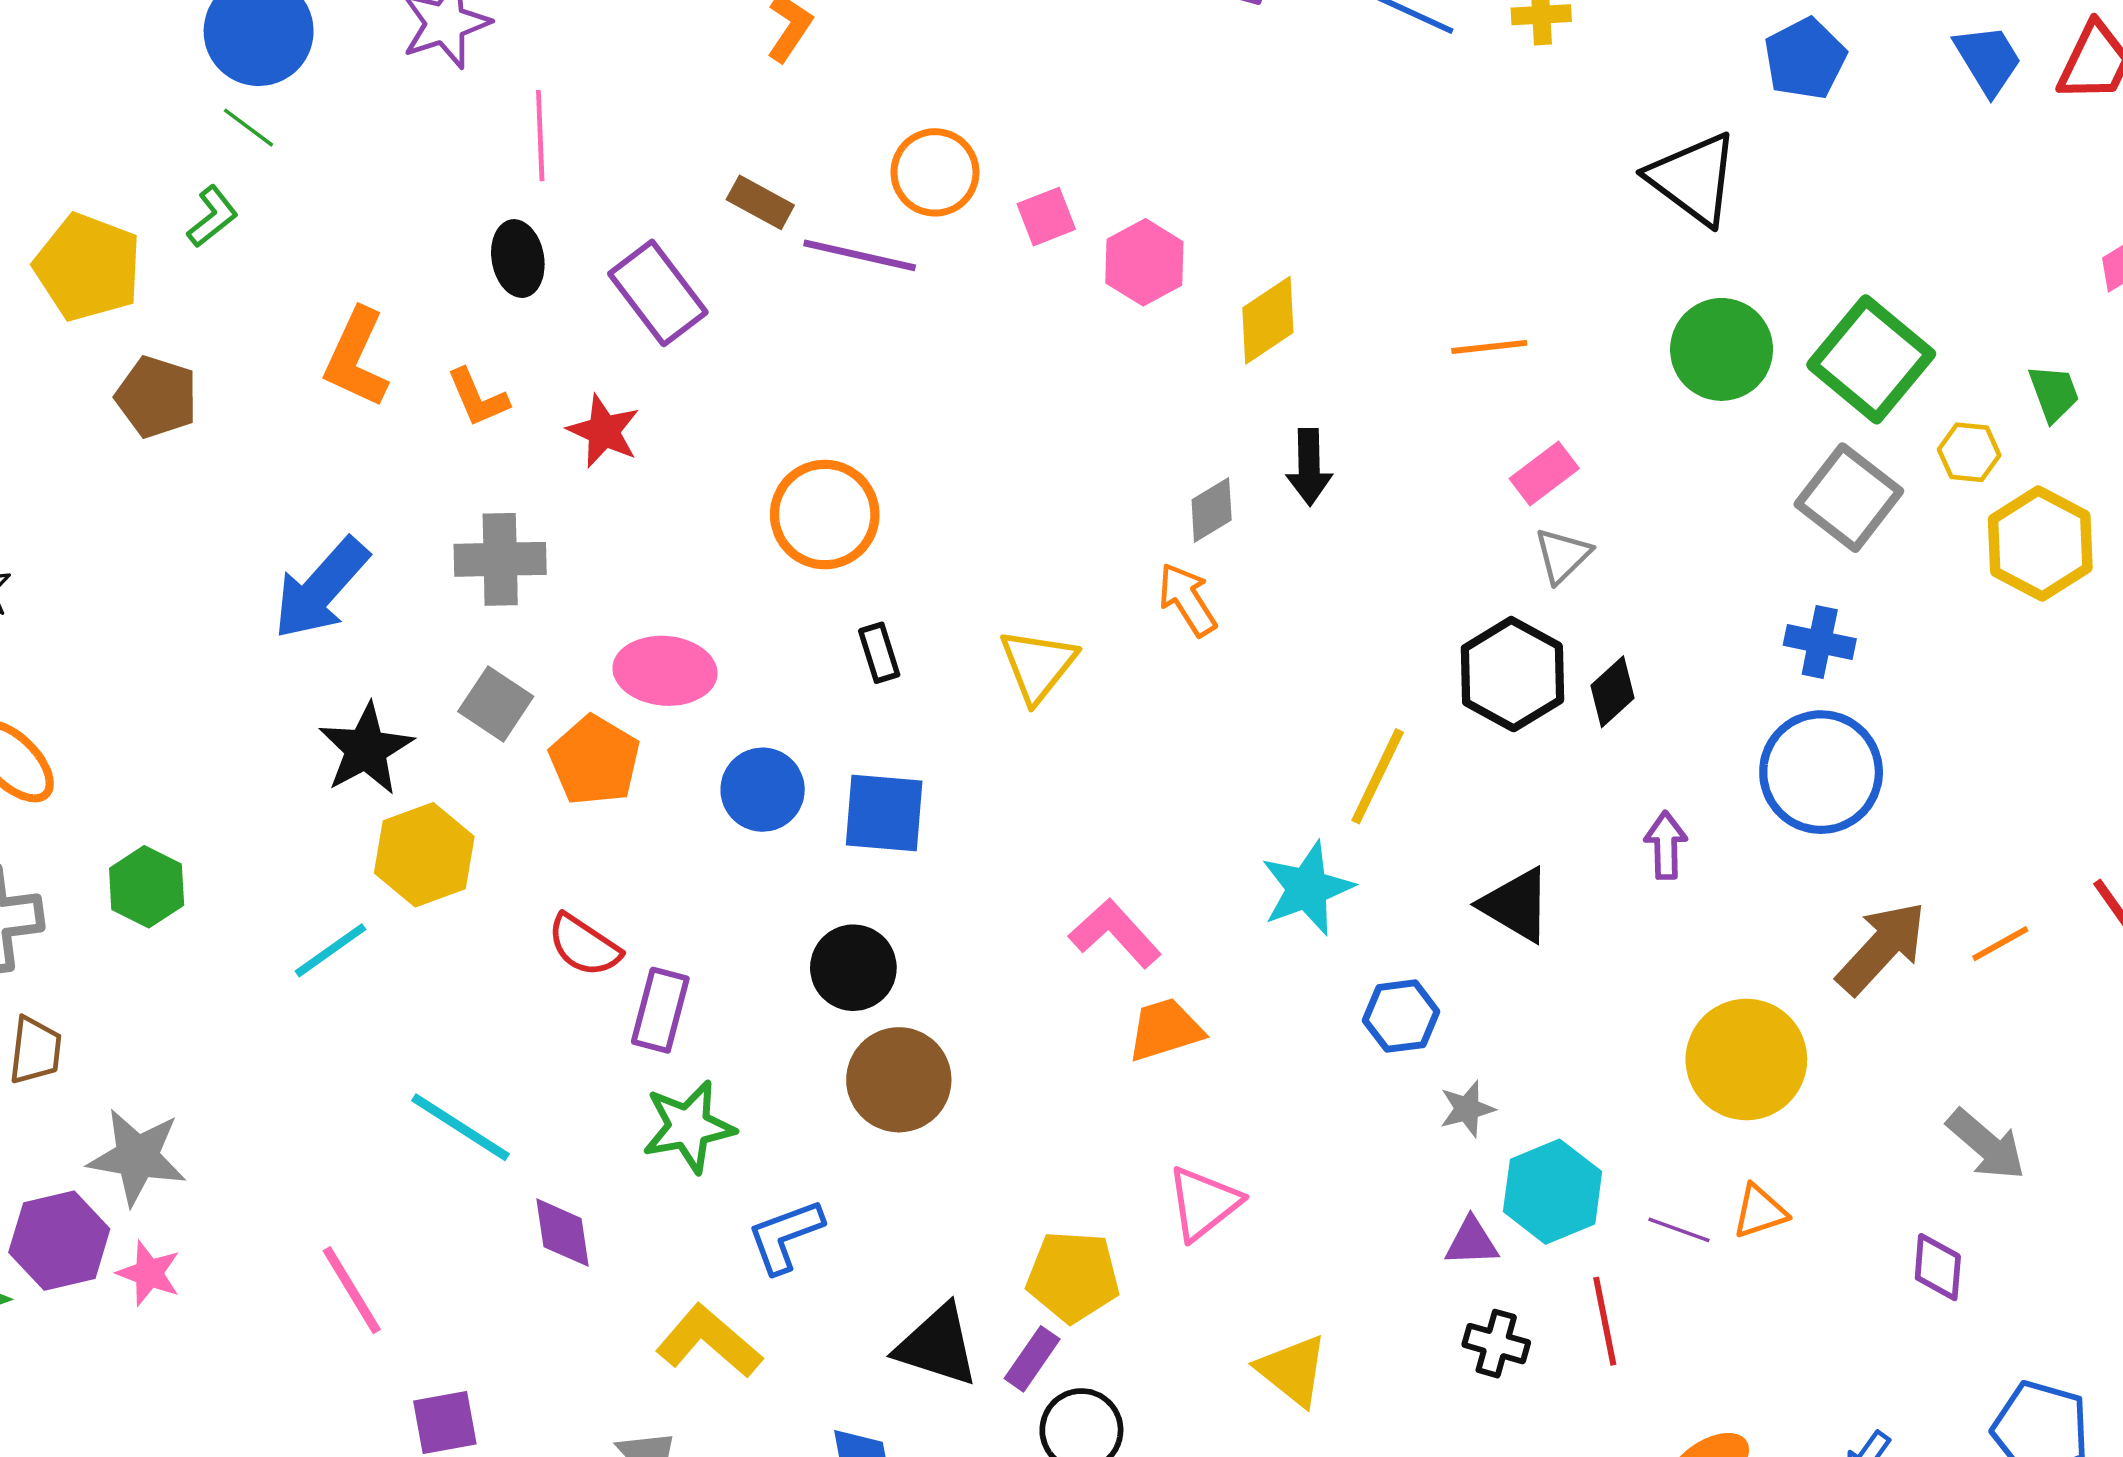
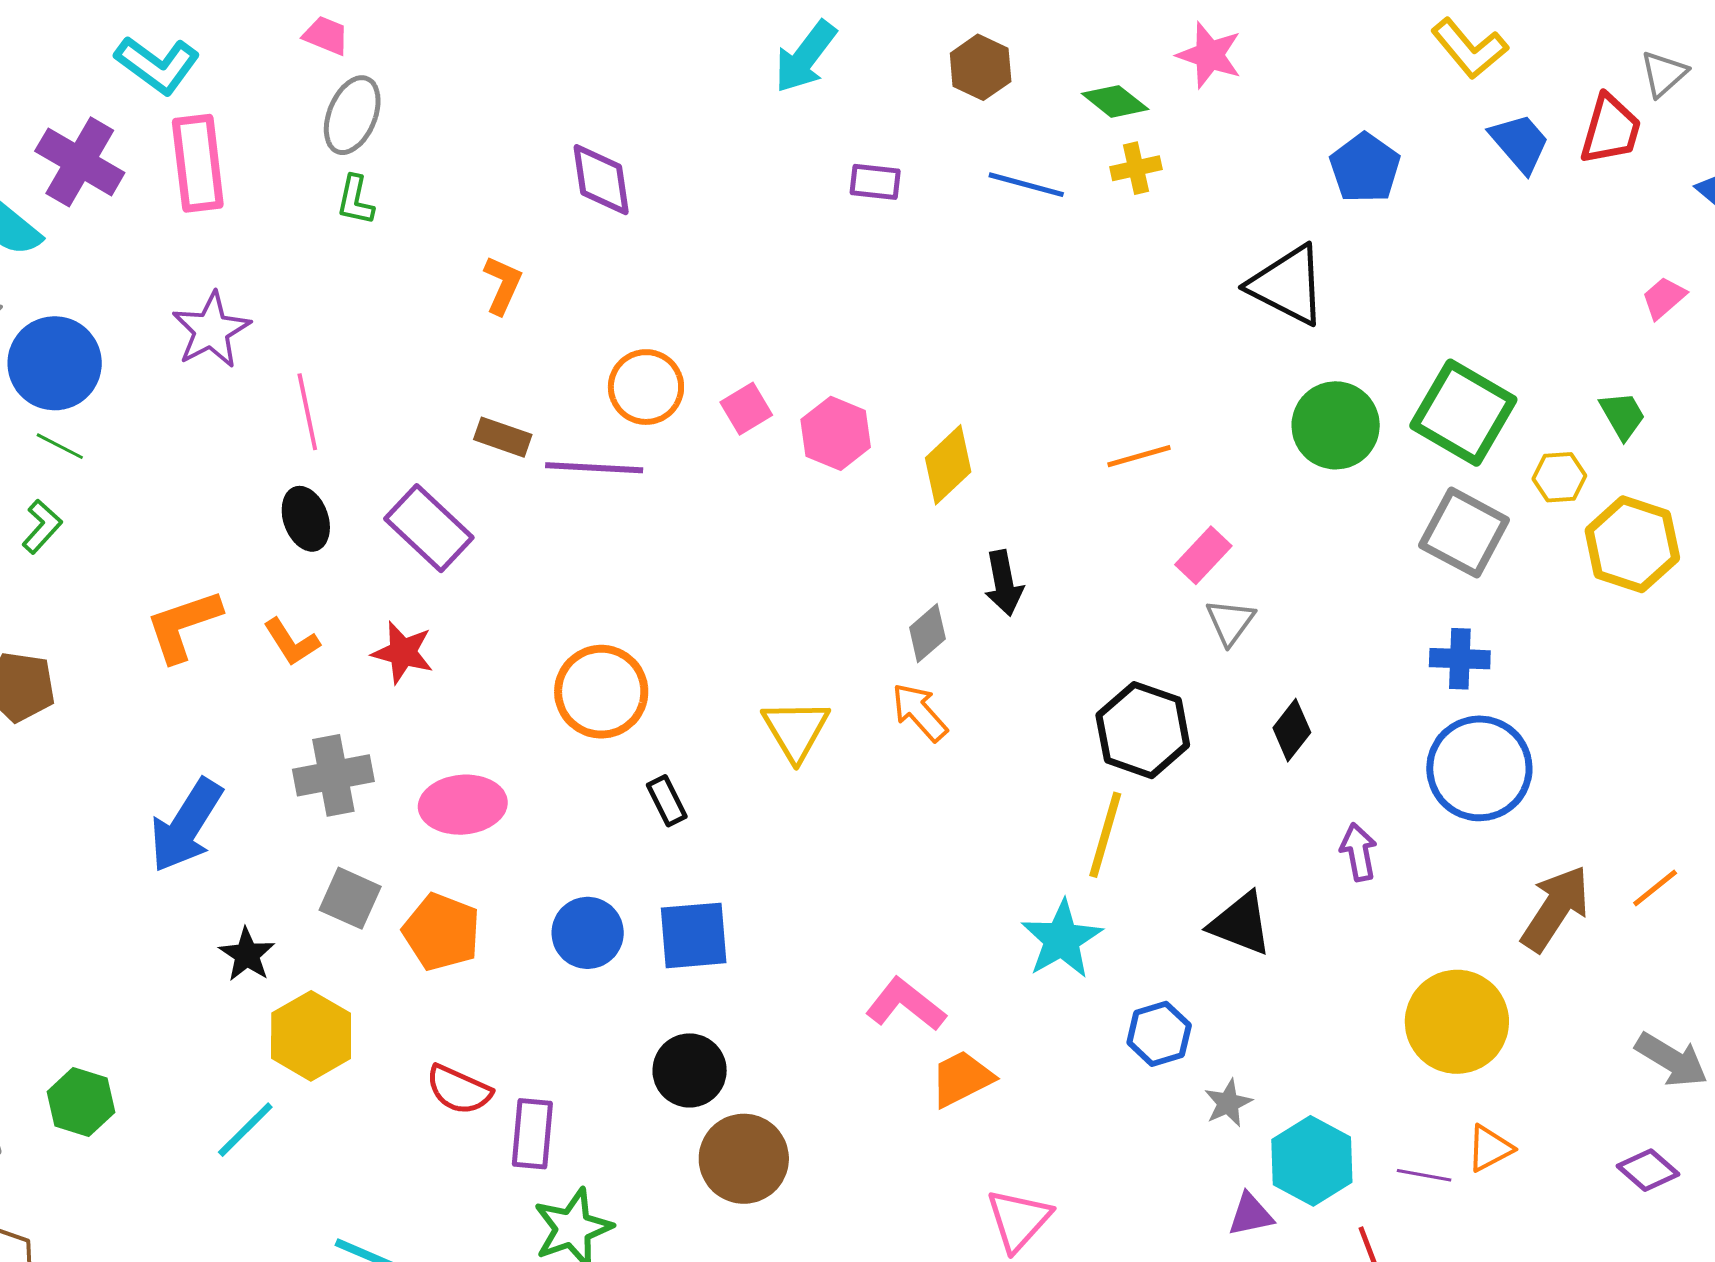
orange L-shape: (356, 358) -> (183, 626), turned 56
yellow triangle: (1038, 665) -> (796, 730), moved
pink ellipse: (665, 671) -> (463, 805), moved
black hexagon: (1512, 674) -> (1143, 730), moved
black star: (366, 749) -> (247, 955), size x0.7
purple diamond: (1938, 1267) -> (1648, 1170), turned -44

